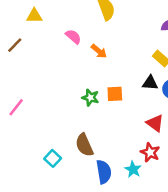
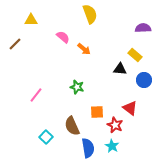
black triangle: (150, 83) -> (120, 69), moved
orange square: (115, 94) -> (97, 112), moved
pink line: (16, 107) -> (36, 95), moved
red star: (150, 152) -> (115, 125), moved

